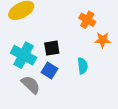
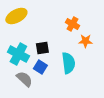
cyan semicircle: (83, 66) -> (68, 63), size x1.5

